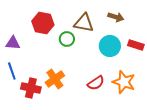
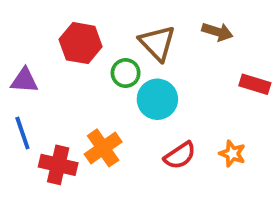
brown triangle: (84, 23) -> (157, 43), turned 35
cyan circle: (110, 46) -> (157, 99), moved
orange star: (124, 82) -> (232, 154), size x0.6

